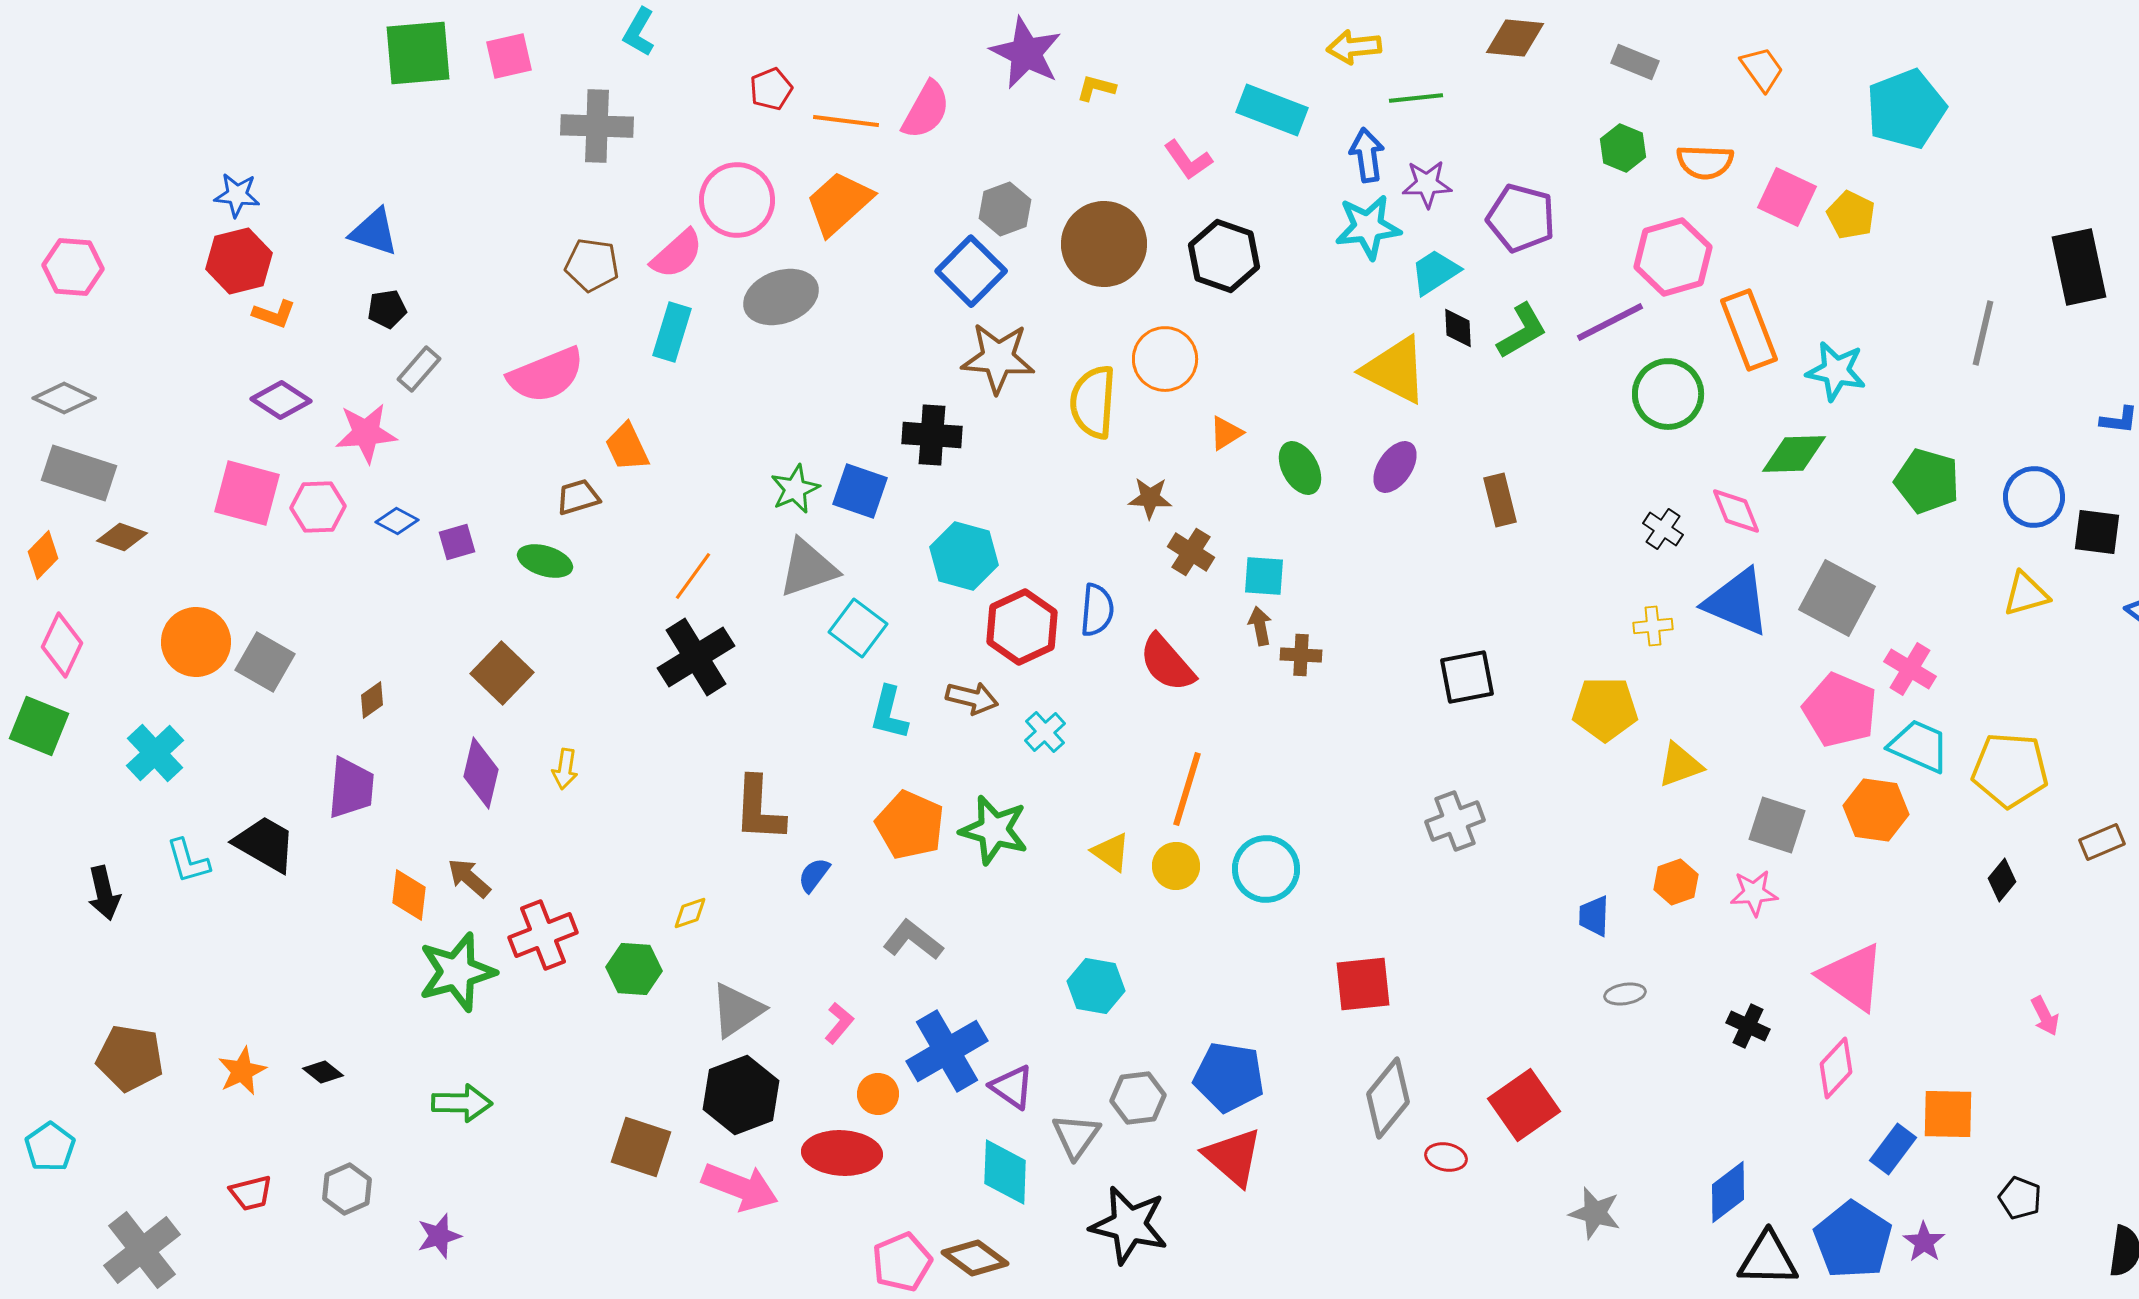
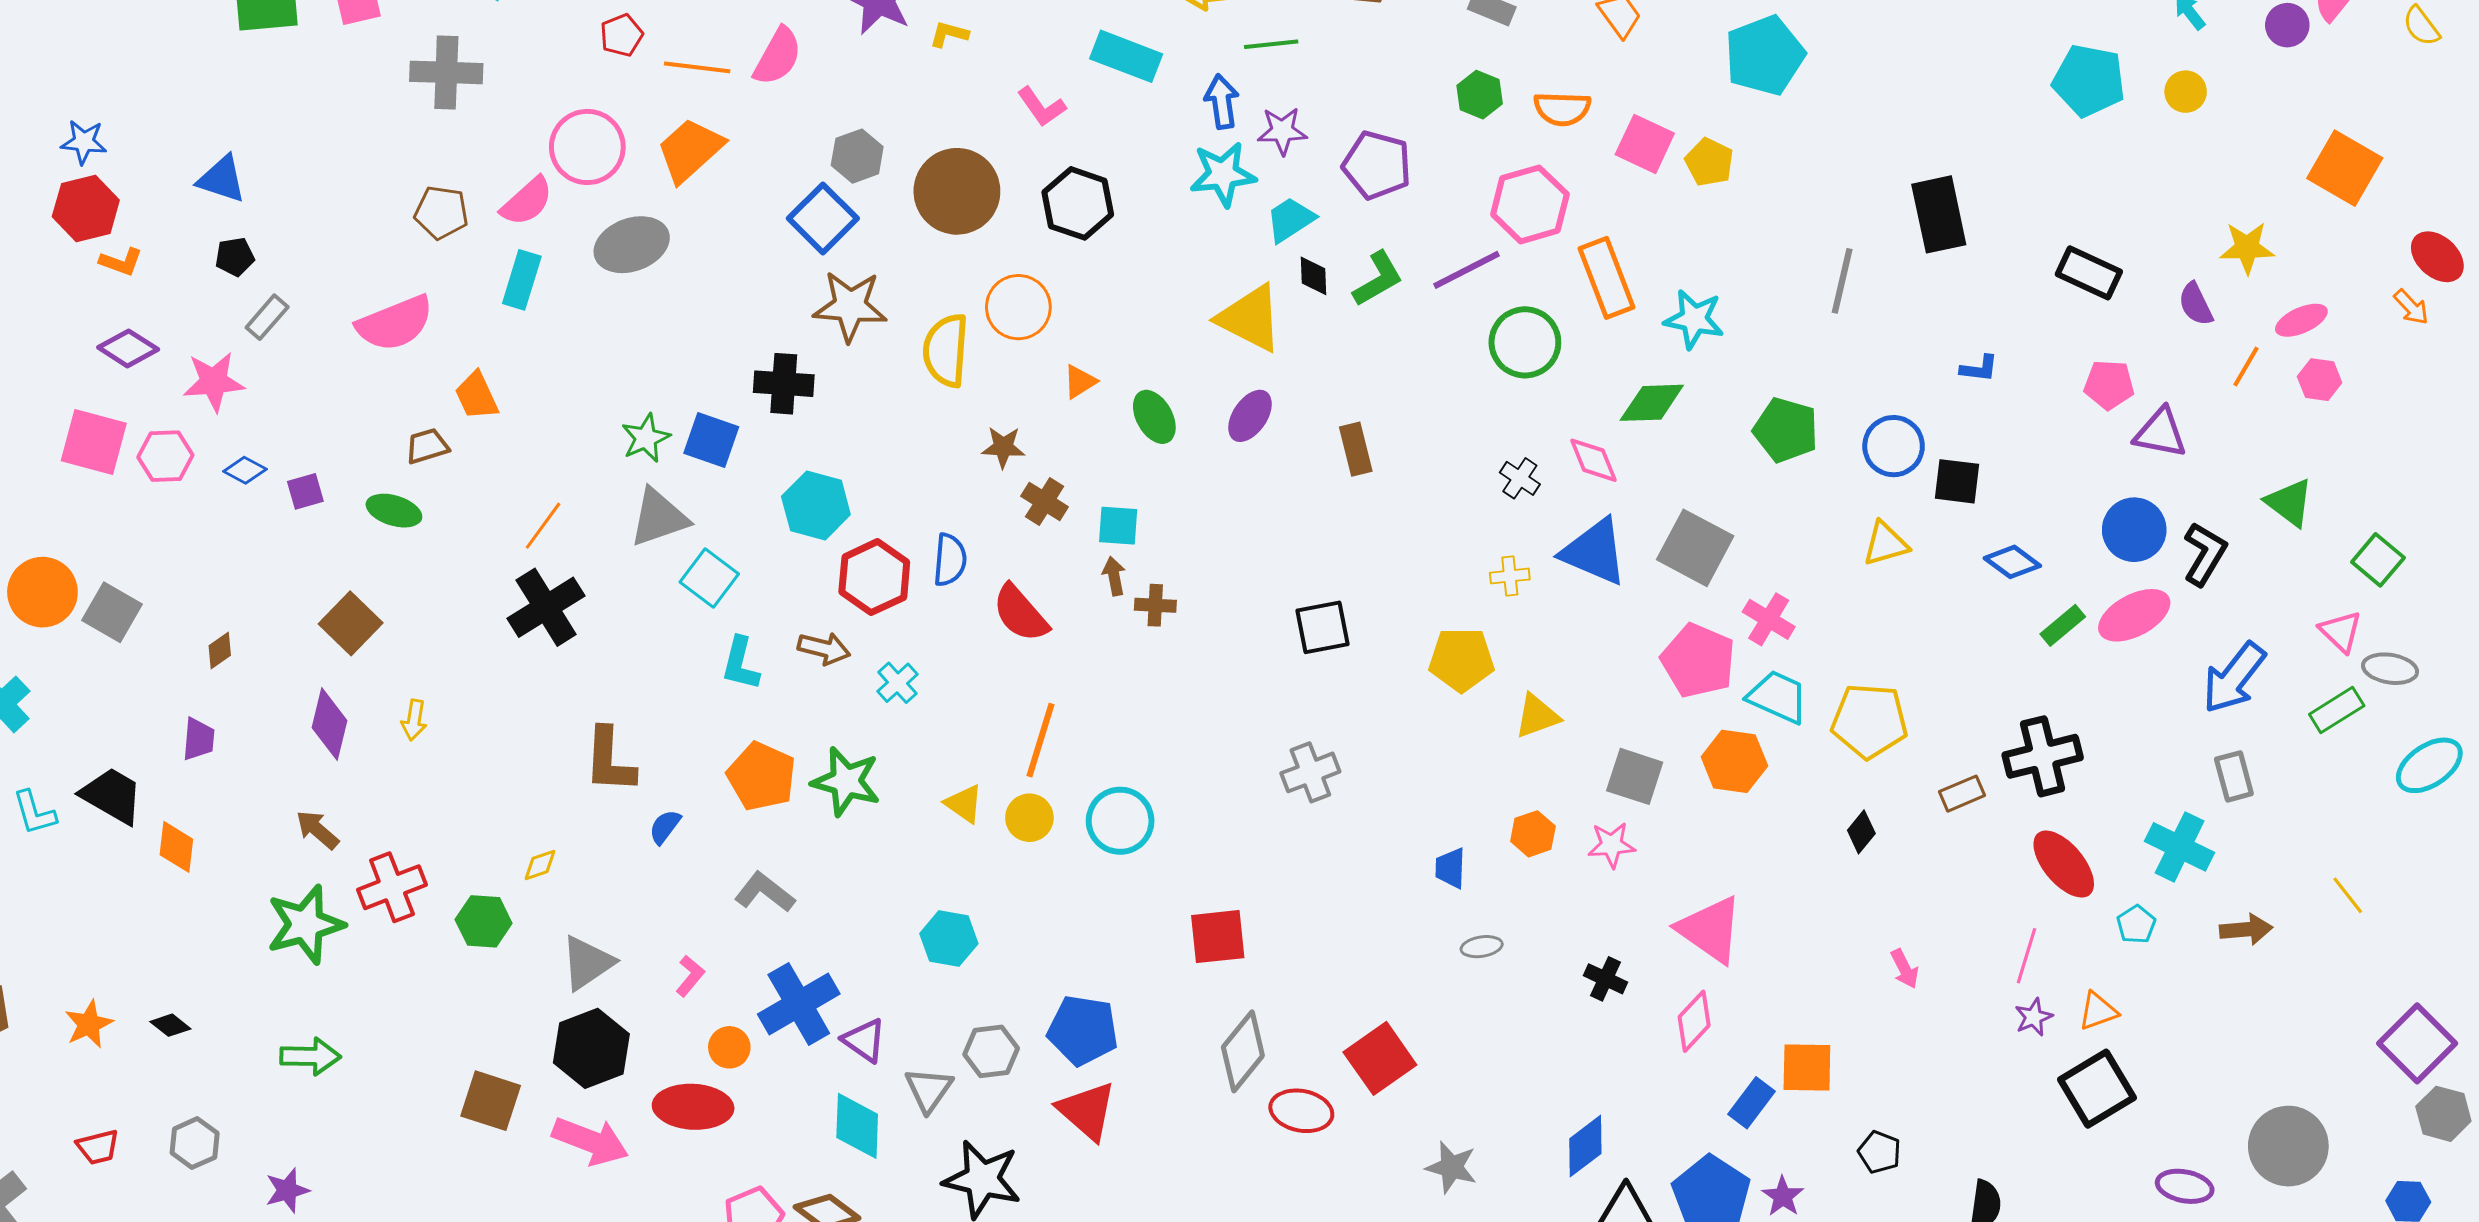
purple trapezoid: (351, 788) -> (199, 739), size x0.7
orange diamond: (409, 895) -> (176, 847), moved
red ellipse: (1446, 1157) -> (1301, 1111), size x1.5

